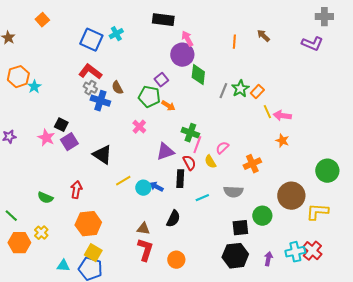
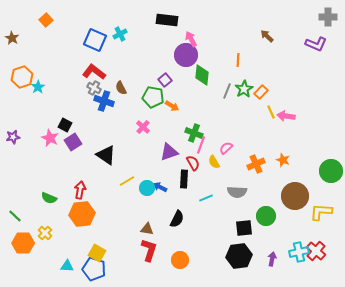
orange line: (234, 42) -> (238, 60), moved
orange star: (282, 141) -> (283, 160), moved
orange hexagon: (88, 224) -> (82, 214), moved

